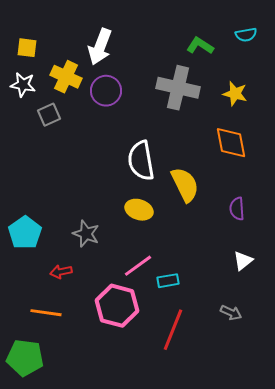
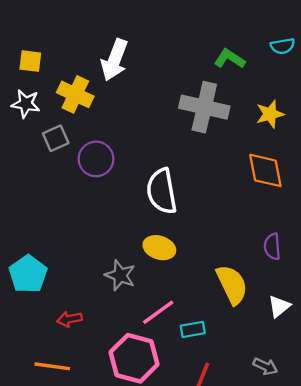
purple circle: (106, 91) -> (96, 159), moved
yellow star: (235, 94) -> (270, 114), turned -30
yellow semicircle: (185, 185) -> (232, 285), moved
gray star: (86, 234) -> (120, 275), moved

